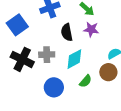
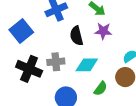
cyan diamond: (74, 59) -> (87, 65), turned 30

